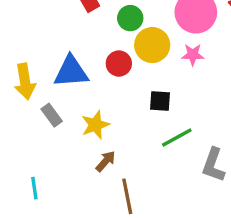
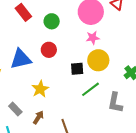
yellow circle: (152, 45) -> (98, 60), moved
gray rectangle: (52, 115) -> (15, 109), moved
brown arrow: (106, 161) -> (38, 117), moved

